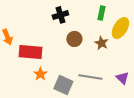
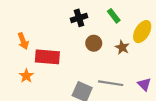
green rectangle: (101, 13) -> (114, 16), moved, turned -48
orange star: (40, 74) -> (26, 76), moved

